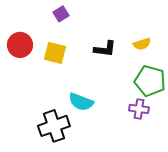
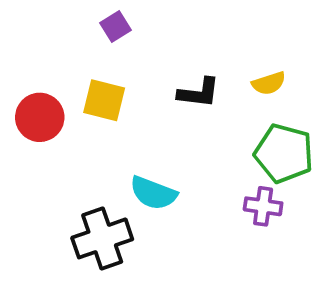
red circle: (20, 45) -> (40, 117), moved

